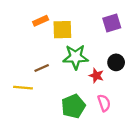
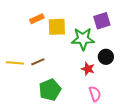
green star: (76, 57) -> (83, 39), moved
yellow line: (23, 88) -> (15, 63), moved
green pentagon: (73, 106) -> (50, 90), moved

